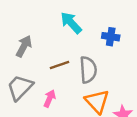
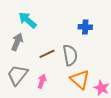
cyan arrow: (71, 23) -> (28, 20), moved

